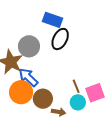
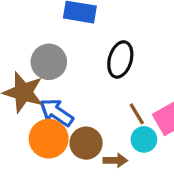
black ellipse: (60, 39) -> (120, 59), moved

